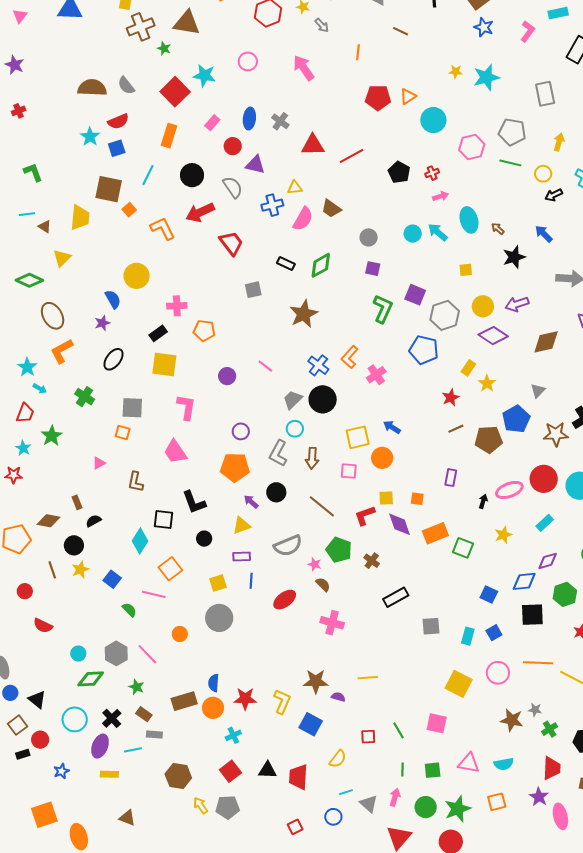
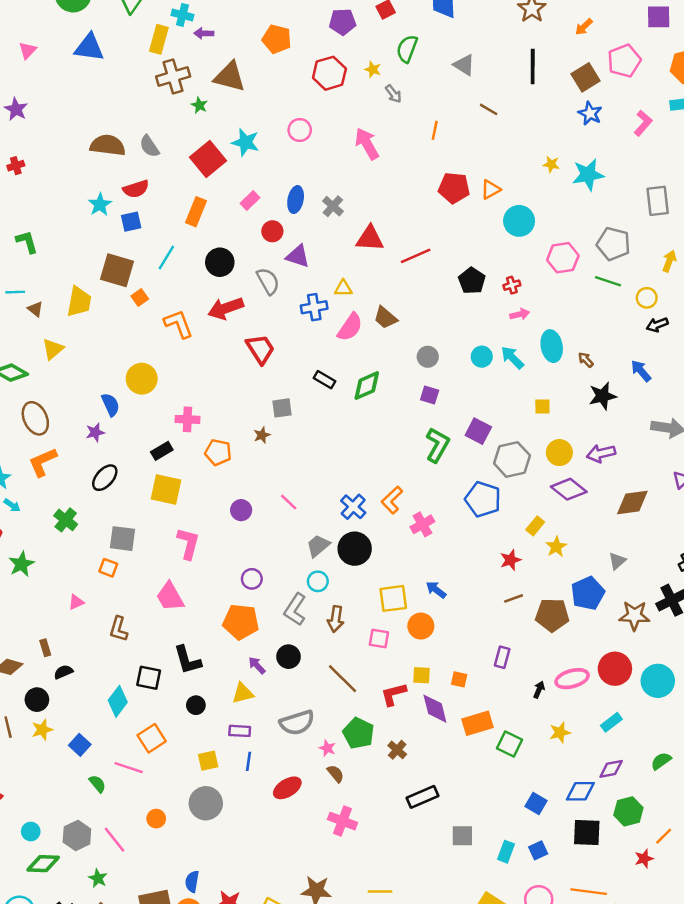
brown star: (304, 314) -> (262, 435), moved, size x0.5

